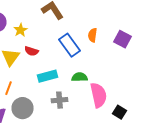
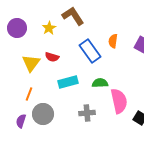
yellow star: (20, 30) -> (49, 28), moved
gray cross: (60, 100) -> (87, 113), moved

